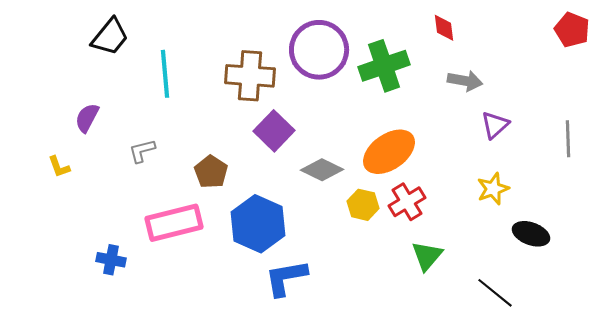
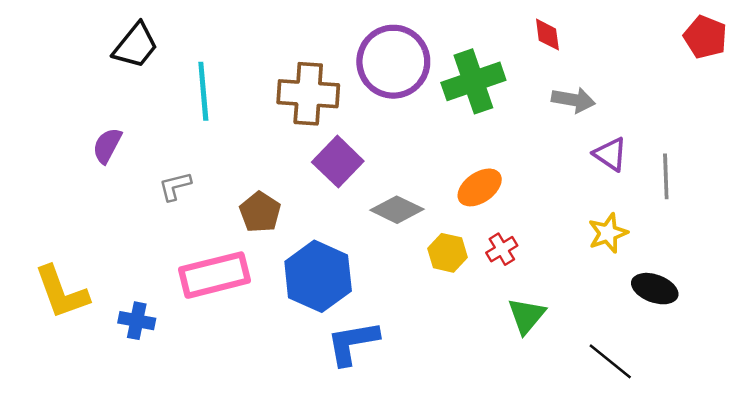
purple triangle: (495, 125) -> (610, 154), turned -44
gray line: (568, 139) -> (666, 176), moved
orange ellipse: (389, 152) -> (480, 187), size x0.7
yellow L-shape: (59, 167) -> (62, 292), moved, size x2.0
red cross: (407, 202) -> (502, 249), size x0.7

